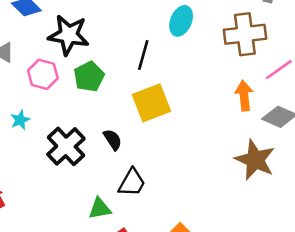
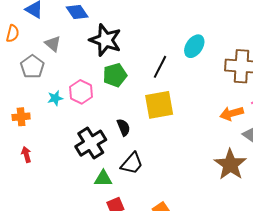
pink hexagon: (43, 74) -> (81, 92), moved
orange arrow: (244, 96) -> (232, 113), turned -110
black cross: (66, 146) -> (91, 143), moved

